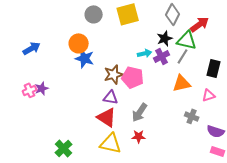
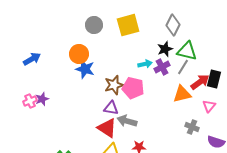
red arrow: (200, 24) -> (200, 82), moved
pink triangle: (209, 95) -> (209, 106), turned -32
gray arrow: (140, 112) -> (127, 121), moved, turned 72

